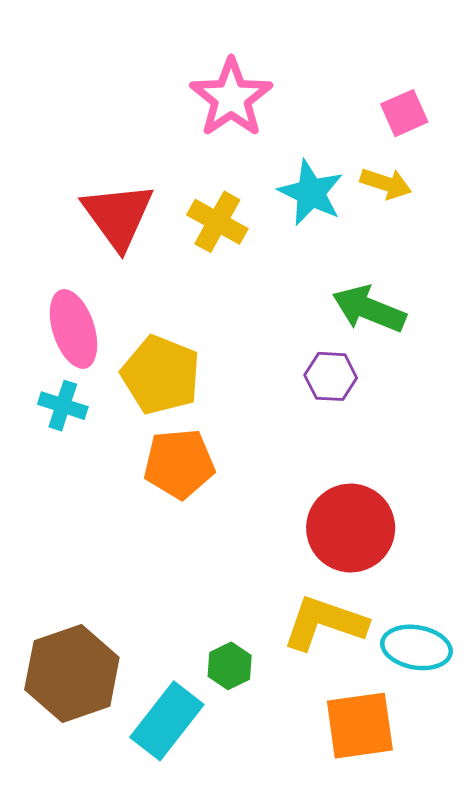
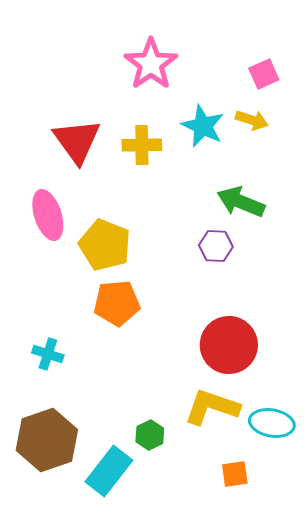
yellow cross: (217, 222) -> (142, 145), turned -30
cyan cross: (63, 406) -> (48, 354), moved
orange square: (360, 726) -> (235, 474), size x0.6

